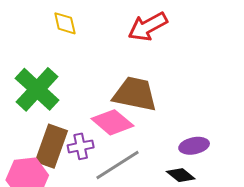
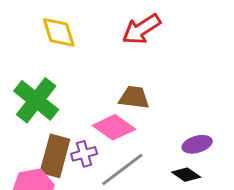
yellow diamond: (65, 23) -> (59, 32), size x1.4
brown trapezoid: (135, 94) -> (134, 97), size x0.7

